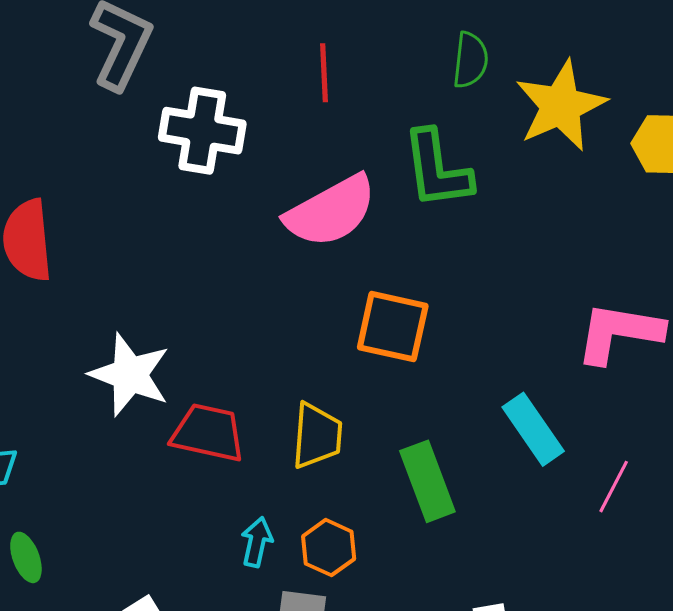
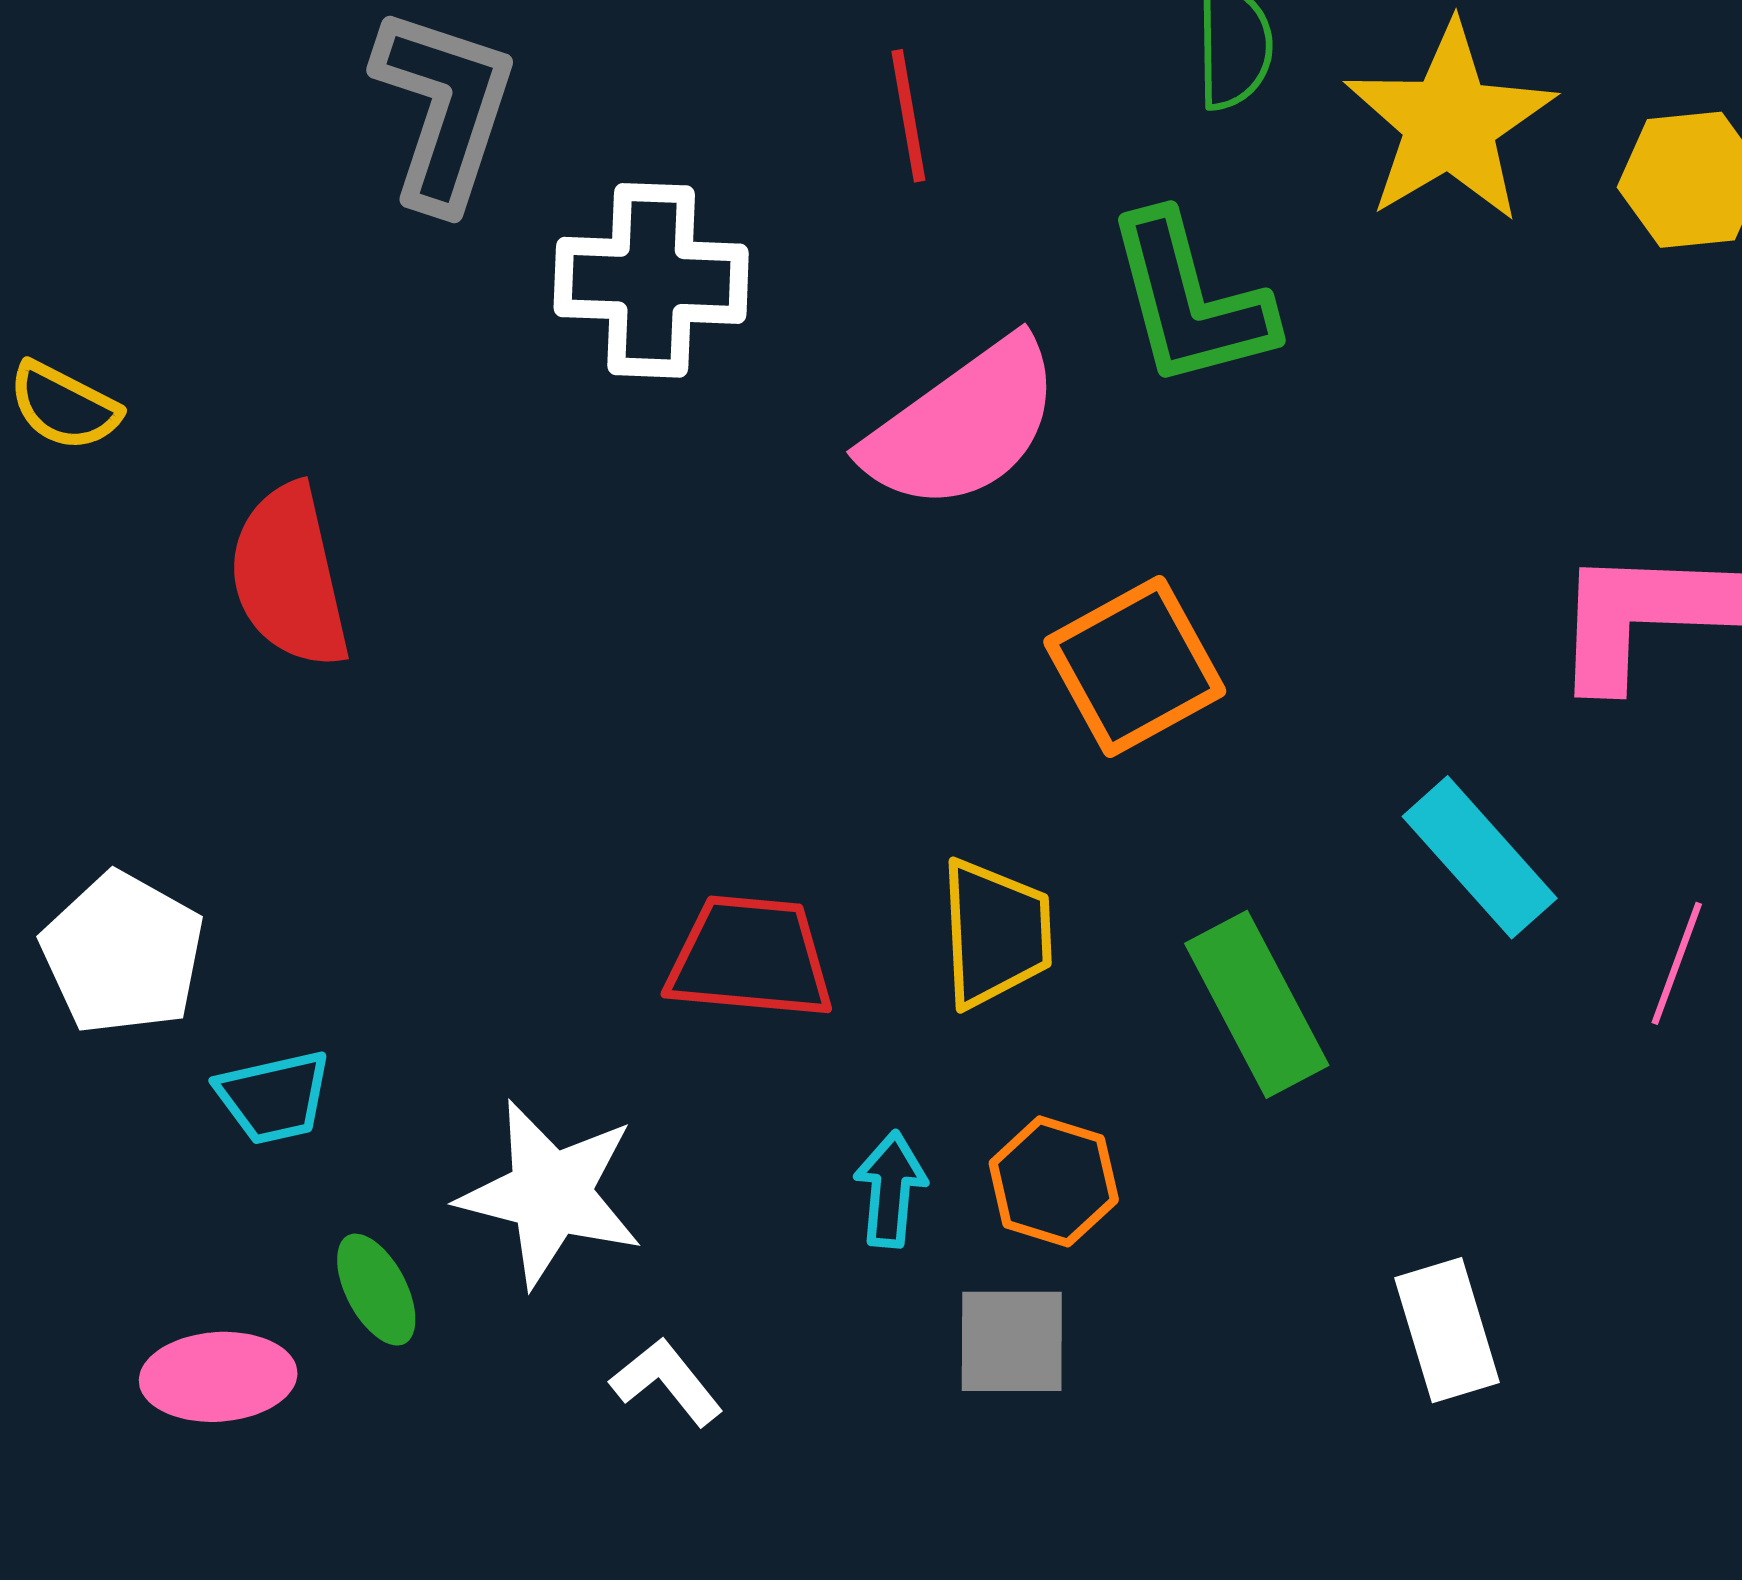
orange square: (393, 327) -> (1135, 667), turned -34
white star: (130, 375) -> (550, 1194), moved

